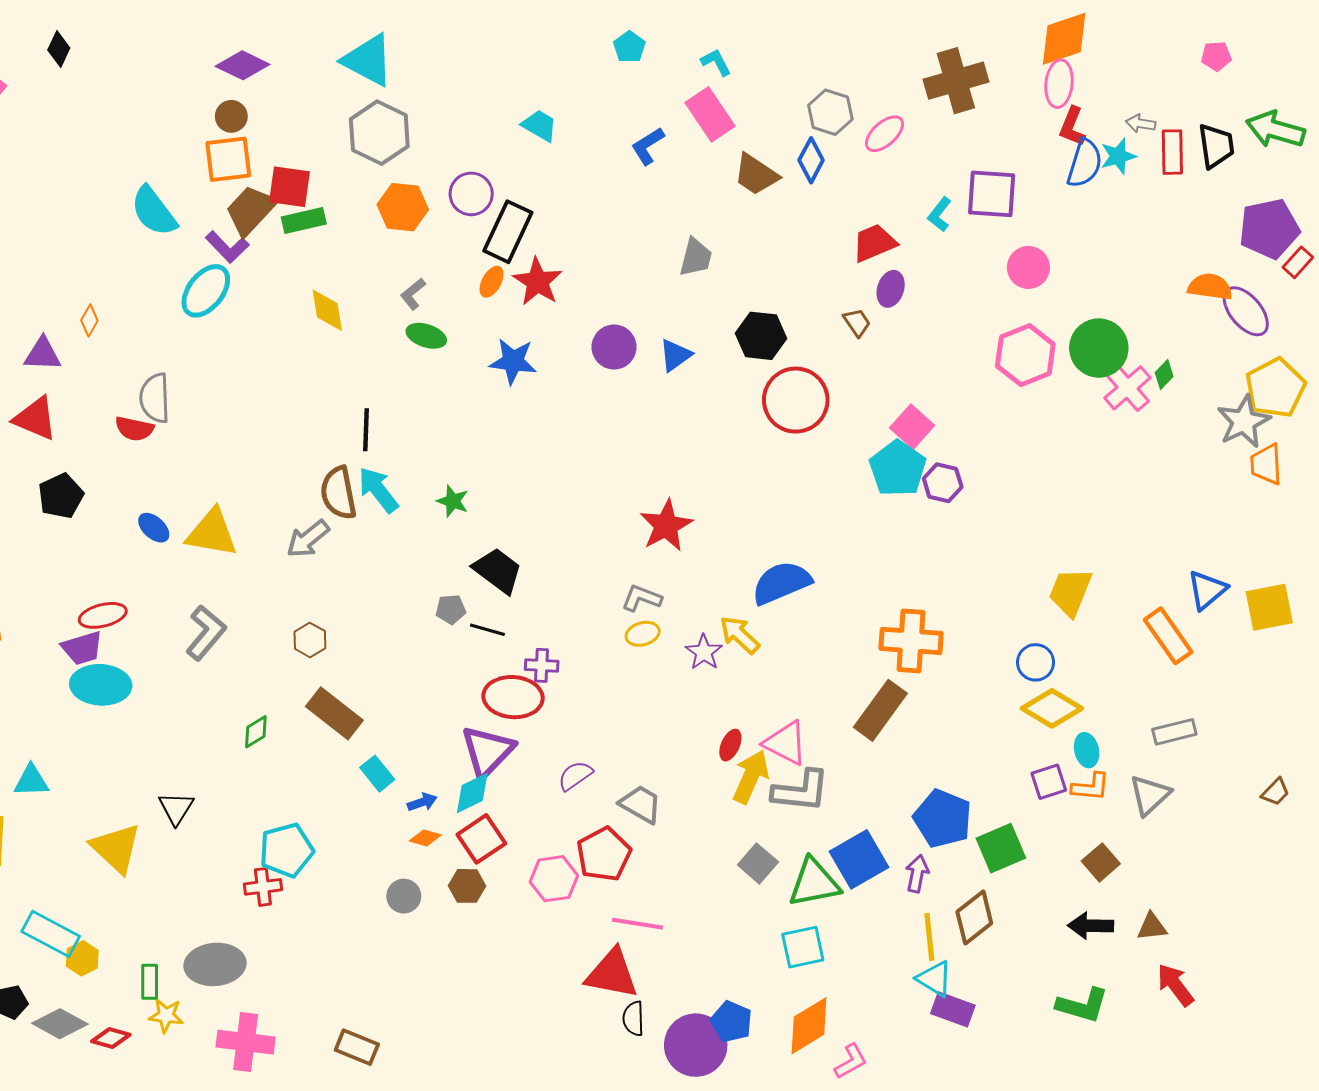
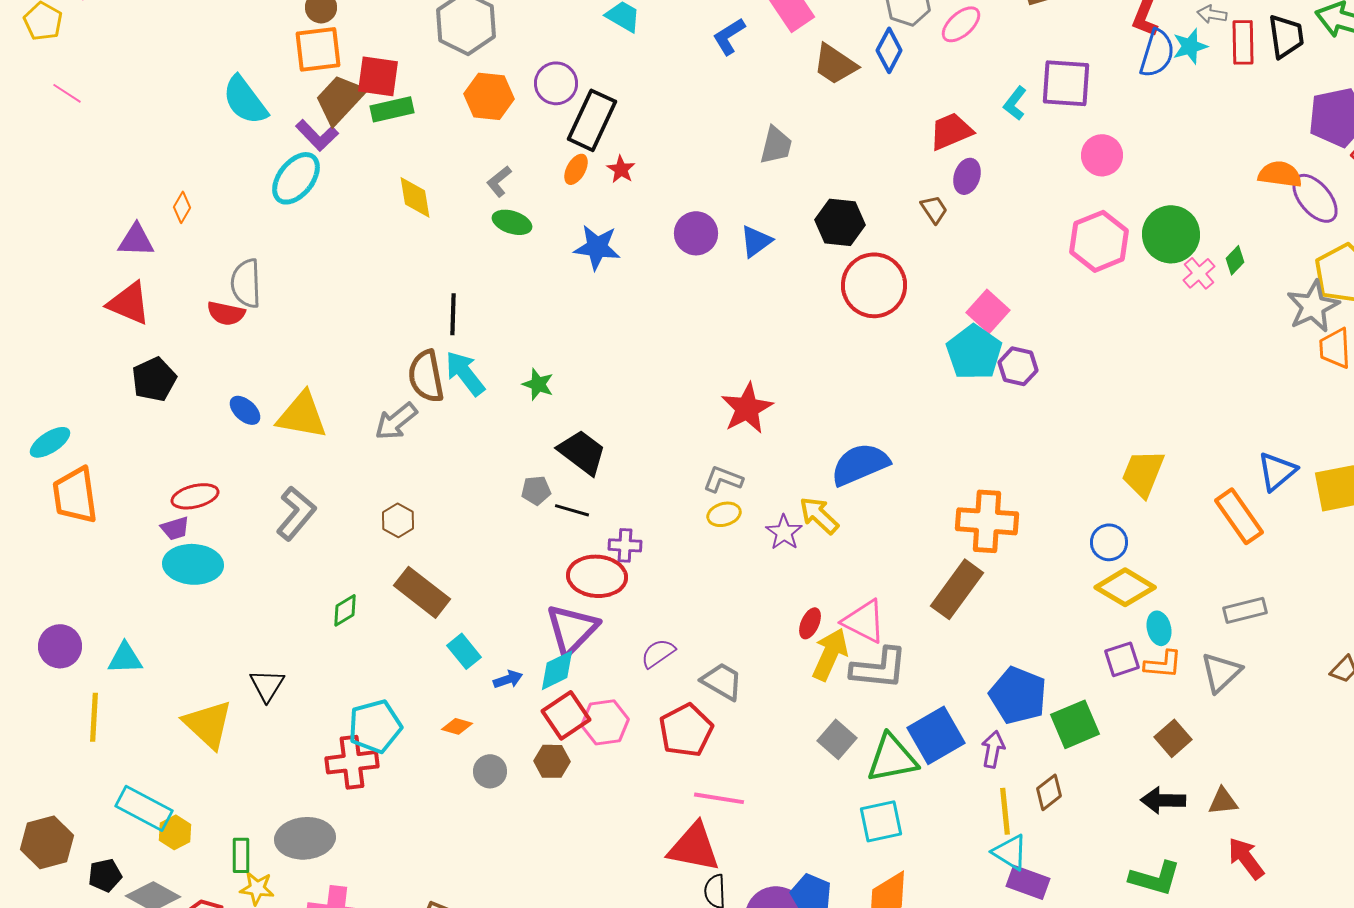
red star: (537, 282) -> (621, 169), size x0.6
pink cross: (1127, 388) -> (1199, 273), size x0.7
purple trapezoid: (82, 648) -> (175, 528), size x0.7
orange diamond: (425, 838) -> (457, 726), moved
pink hexagon: (554, 879) -> (605, 722), moved
red cross: (263, 887) -> (352, 762), size x1.4
brown diamond: (974, 918) -> (1049, 792), size x0.7

